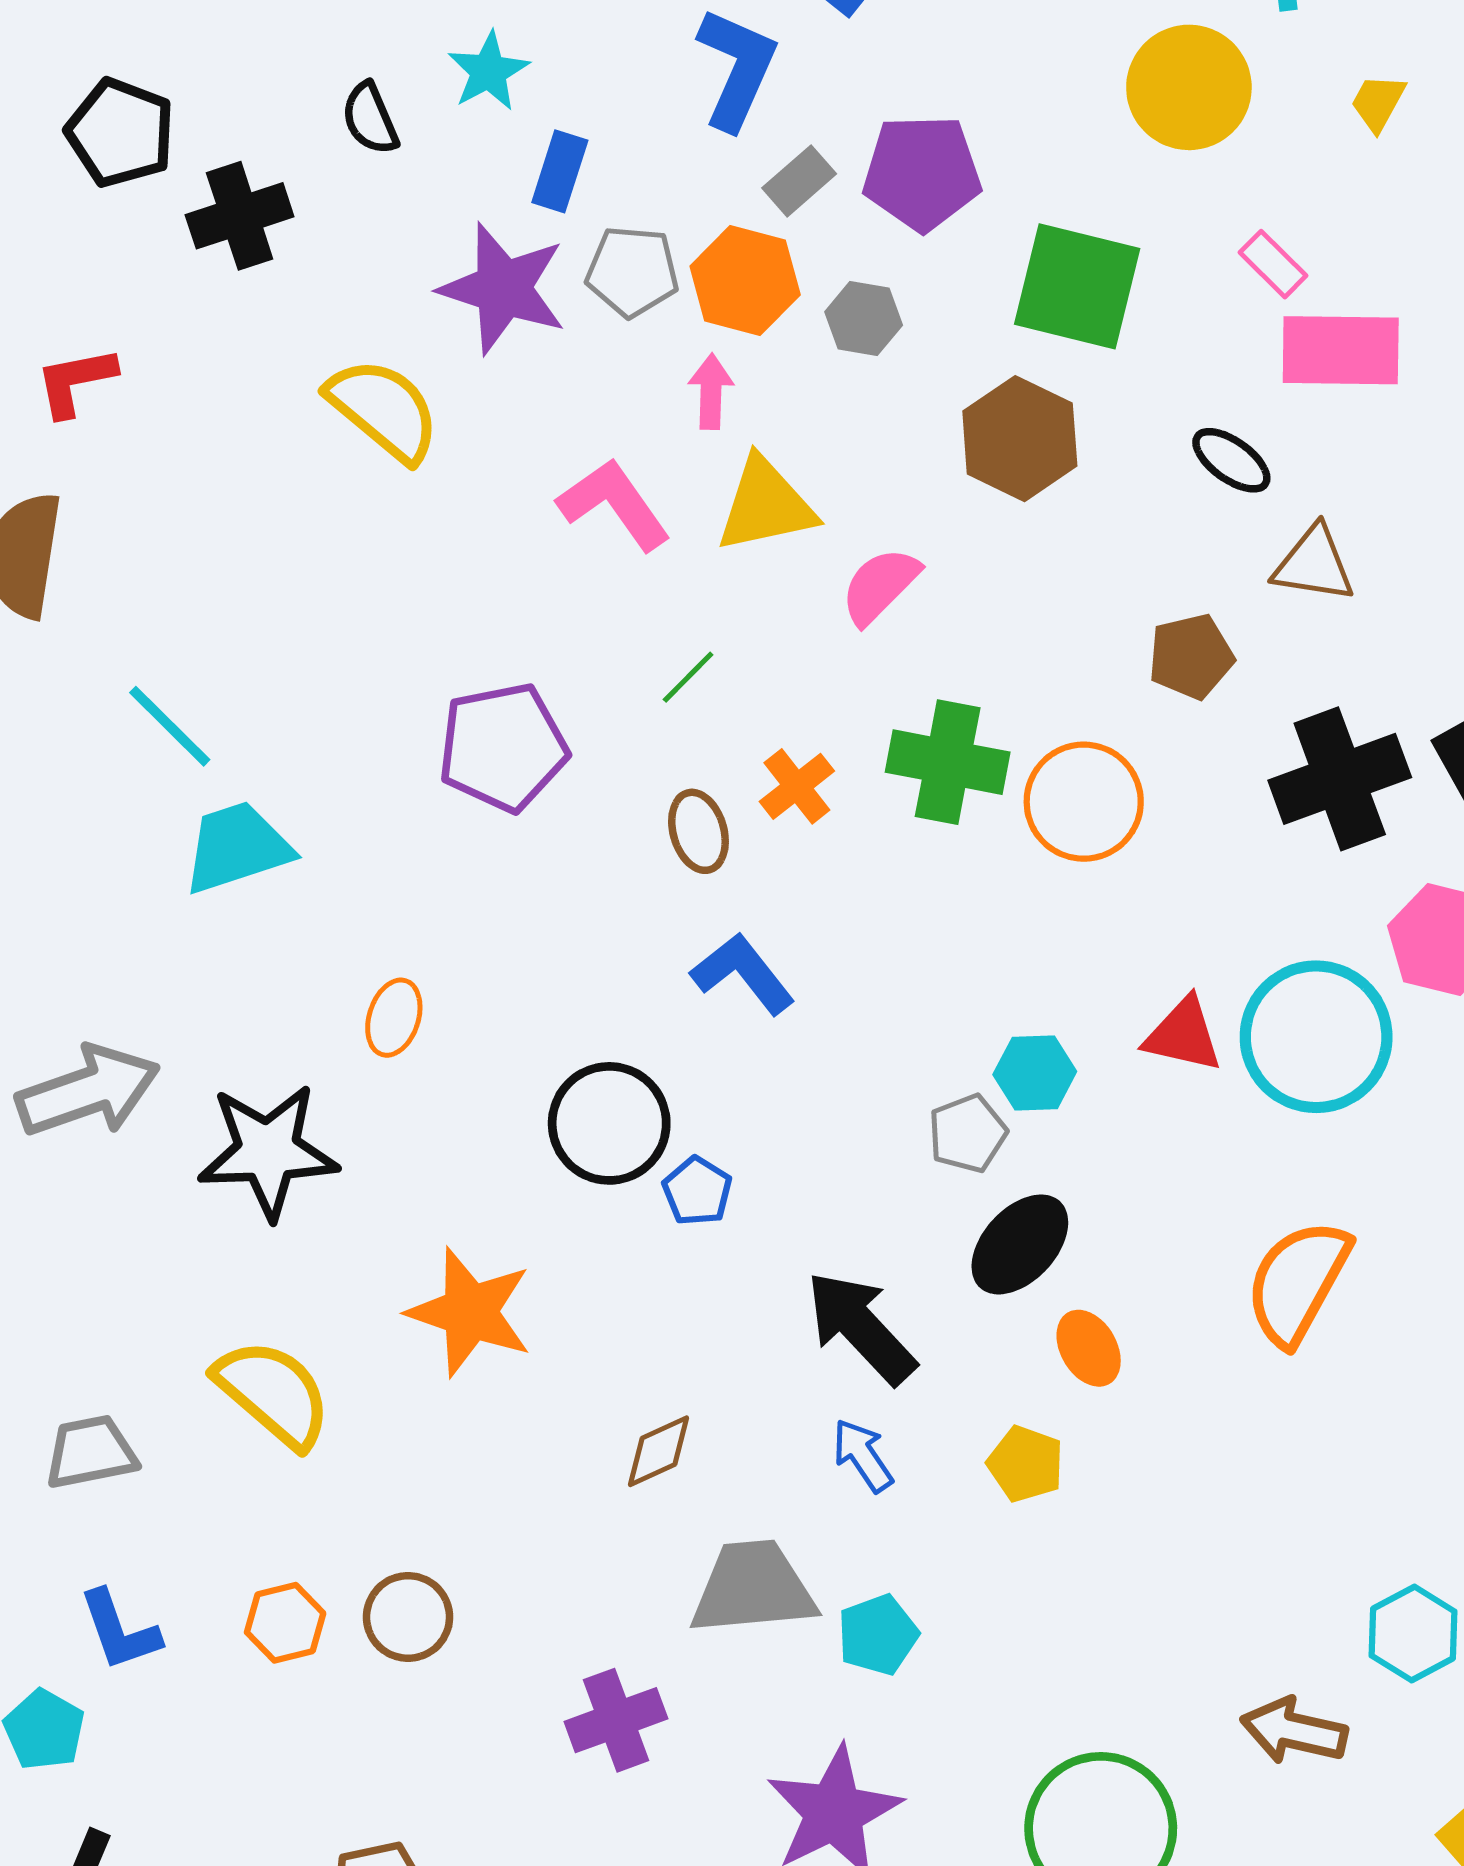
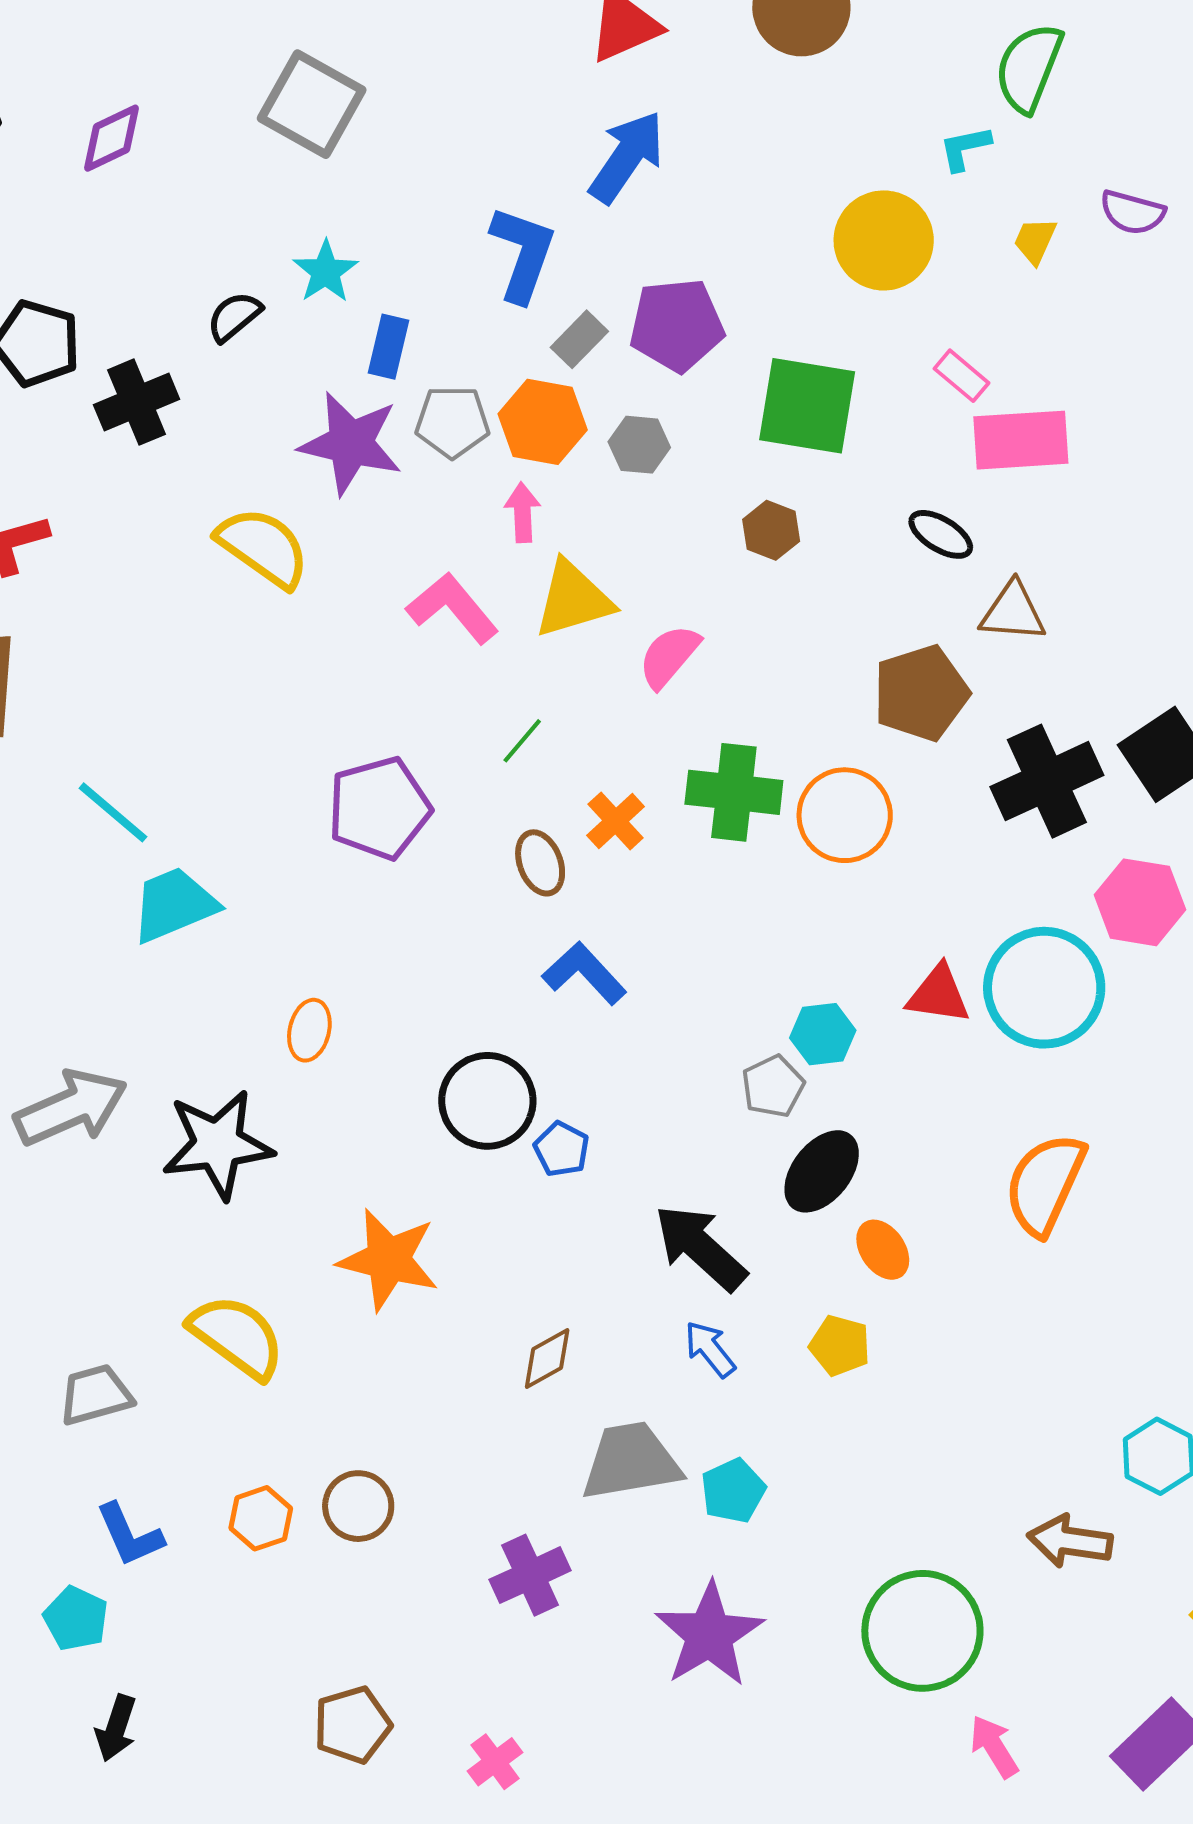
black semicircle: (370, 119) -> (234, 317), turned 78
brown hexagon: (1020, 439) -> (771, 530), size x0.6
brown pentagon: (1191, 656) -> (921, 693), size x1.4

